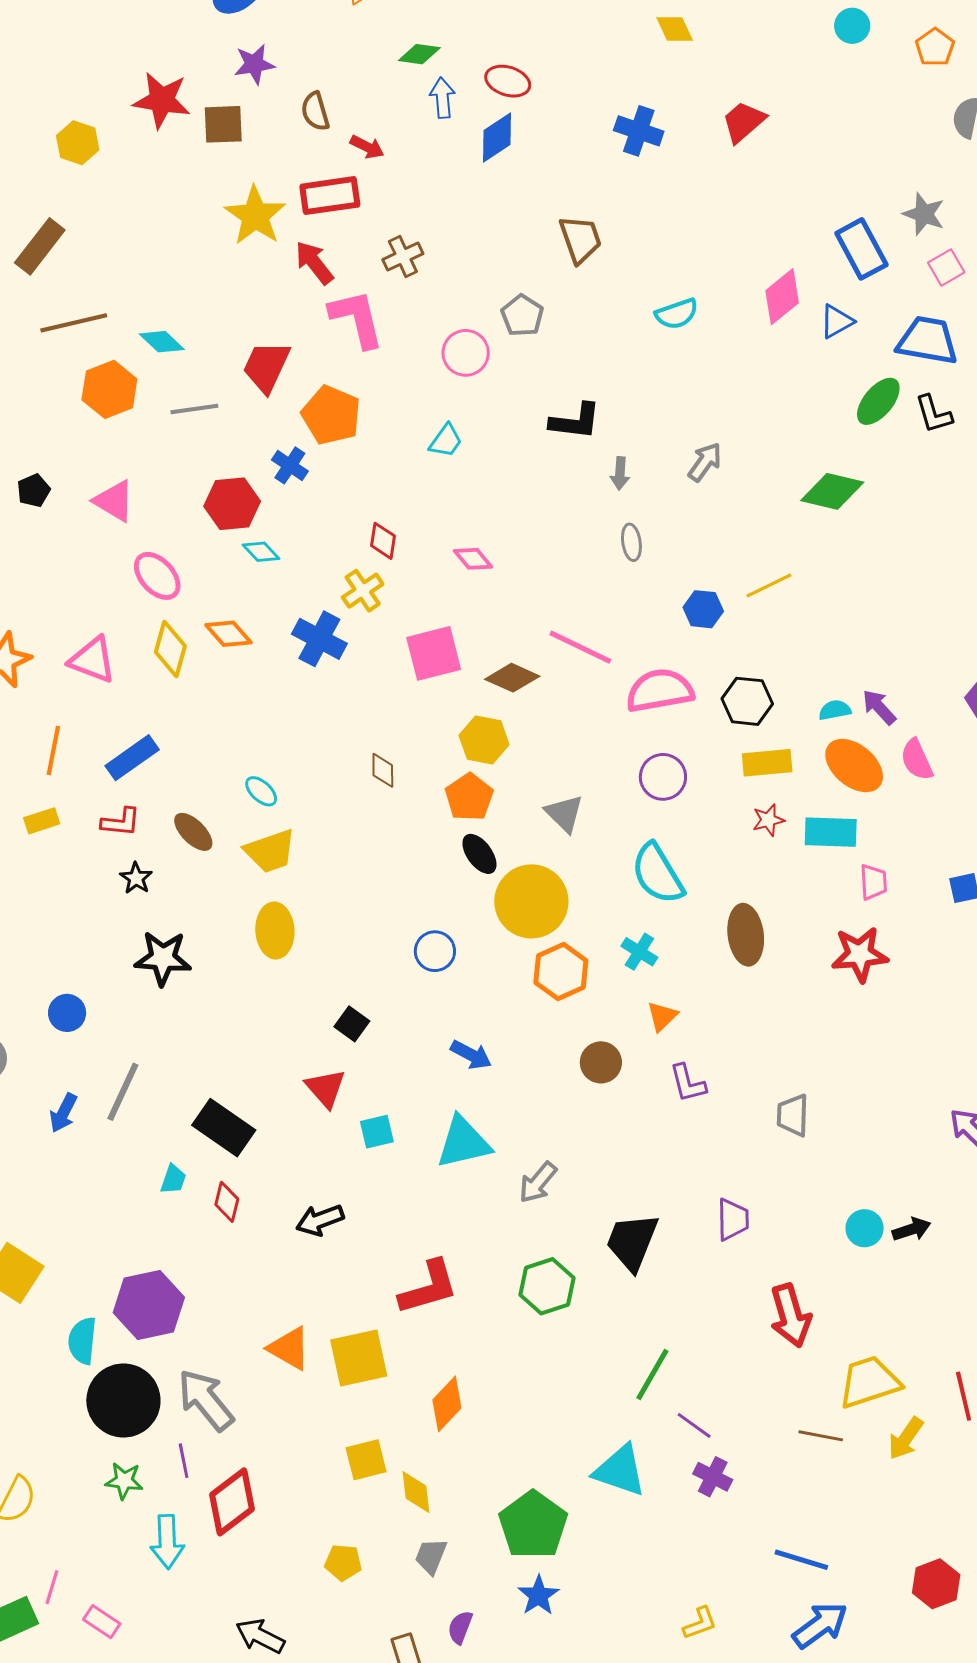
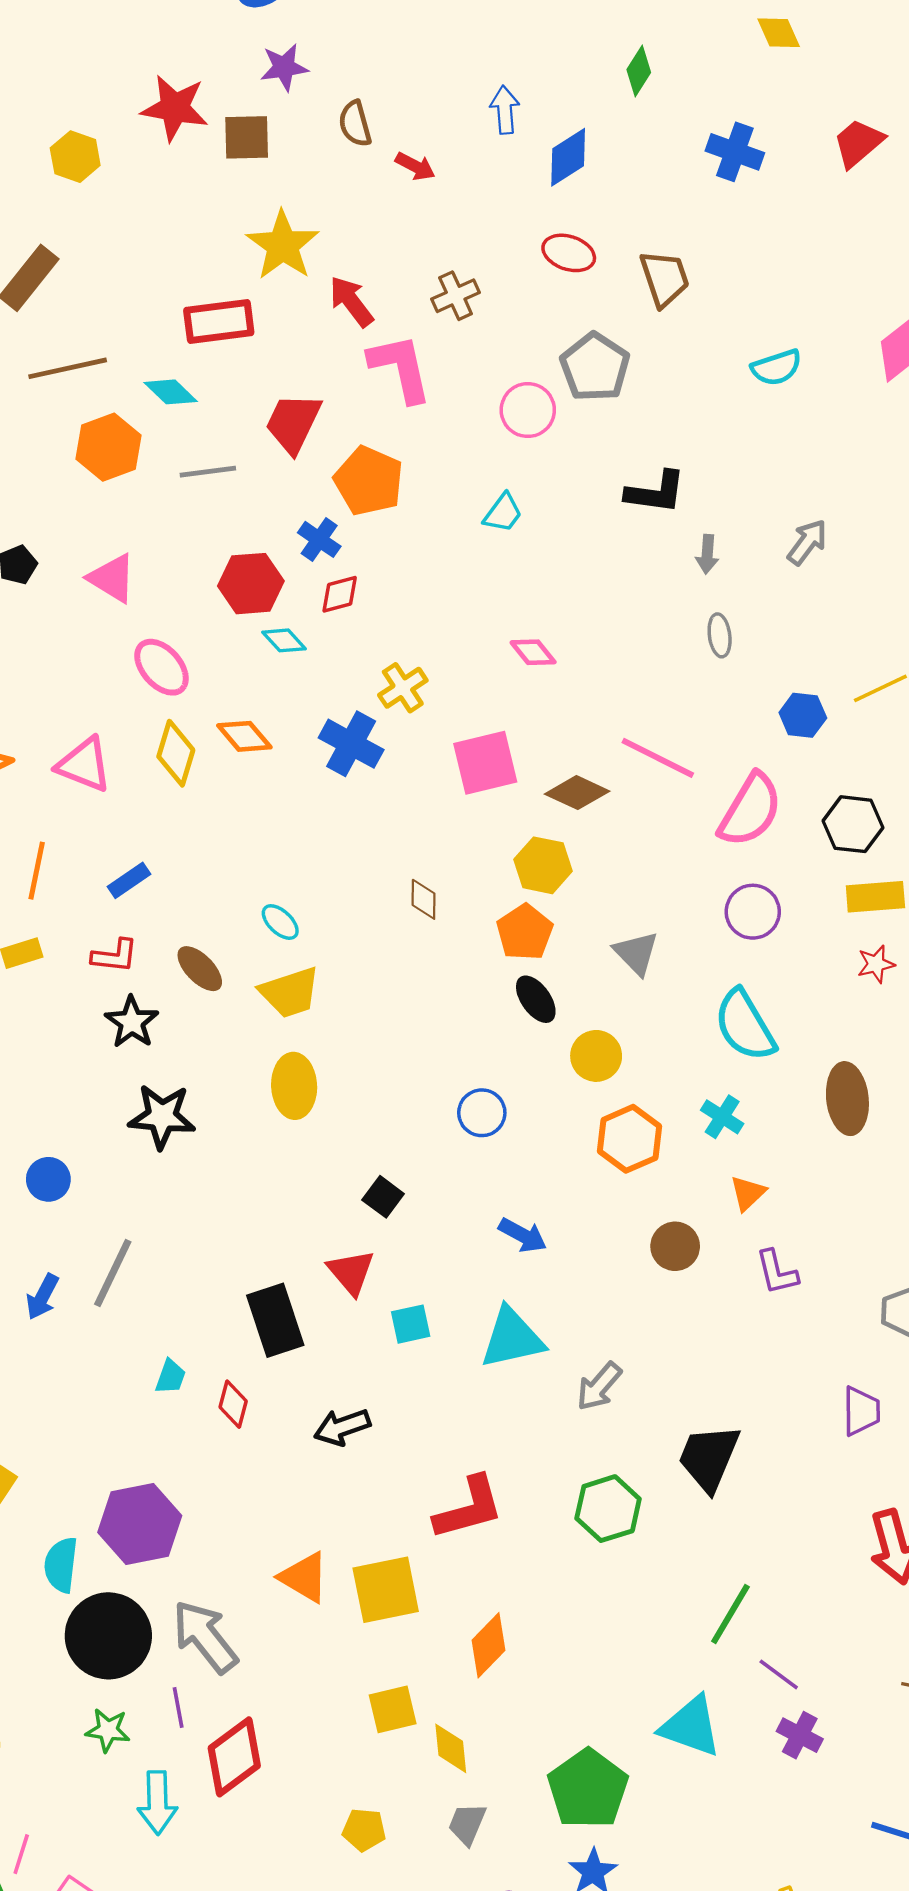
green diamond: (419, 54) -> (639, 71), moved, turned -66
red ellipse: (508, 81) -> (569, 253), moved
red rectangle: (330, 196) -> (219, 321), moved
gray pentagon: (522, 316) -> (595, 367), size x1.4
red diamond: (383, 541) -> (340, 594), moved, turned 66
pink semicircle: (660, 690) -> (750, 810), turned 130
blue rectangle: (132, 758) -> (129, 880), size x0.7
black star: (136, 878) -> (132, 1022), size x1.4
yellow circle: (531, 901) -> (596, 1056), size x0.6
black rectangle: (224, 1128) -> (275, 1320), moved, turned 36
purple trapezoid: (733, 1219) -> (861, 1411), moved

